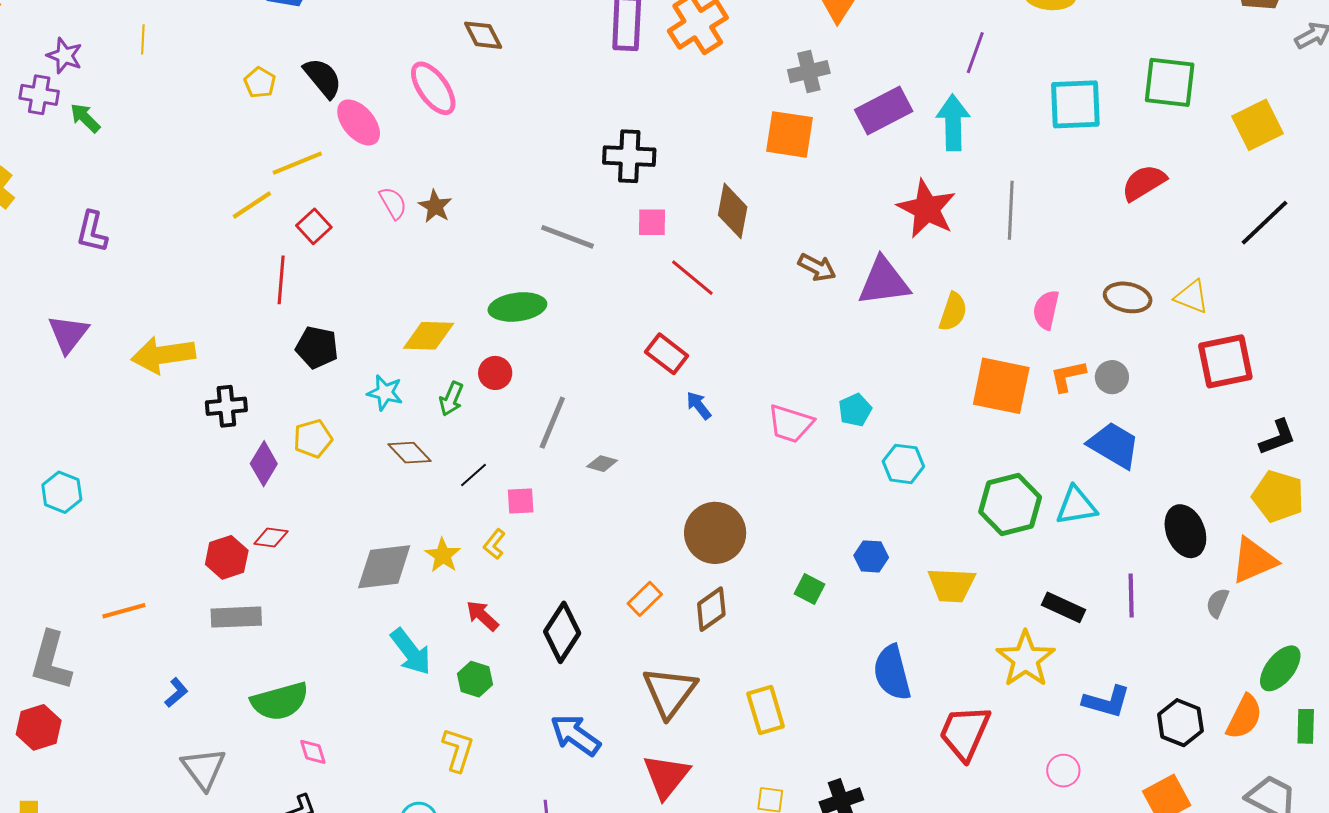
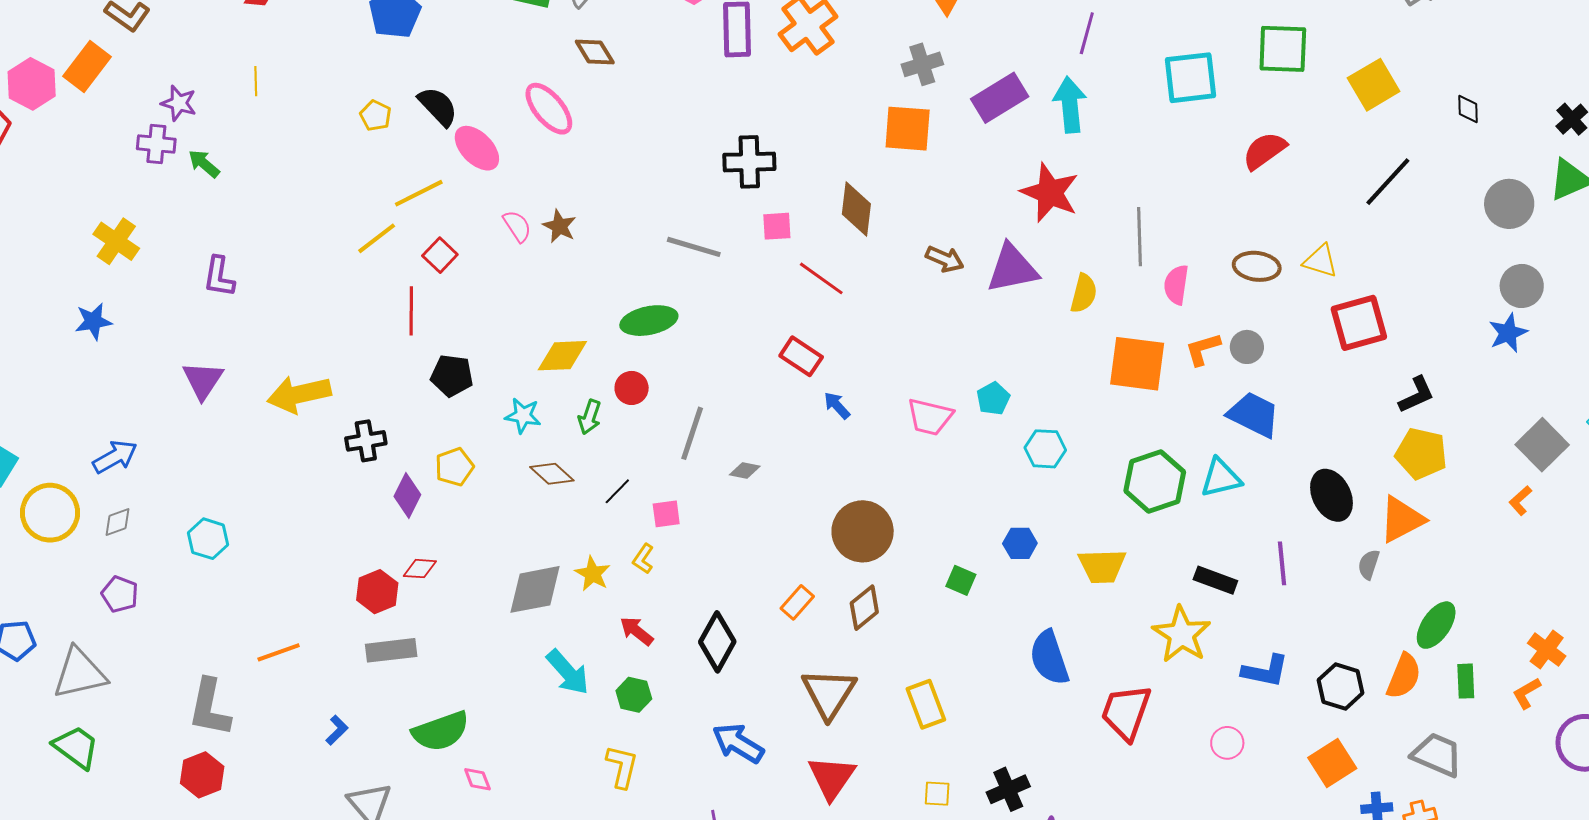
gray line: (1011, 210) -> (1139, 237), moved

